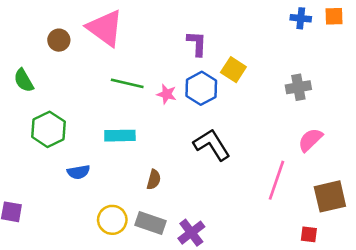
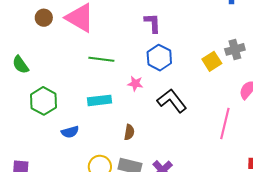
brown circle: (59, 40) -> (44, 18), moved
yellow square: (233, 70) -> (212, 61), moved, turned 30
pink star: (167, 94) -> (135, 84), moved

